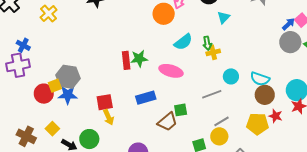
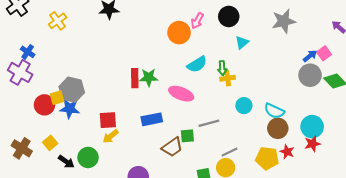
purple cross: (18, 65) -> (20, 72), turned 35
gray line: (212, 94) -> (209, 123), moved
yellow arrow: (109, 117) -> (111, 136), turned 70

